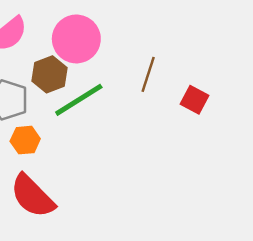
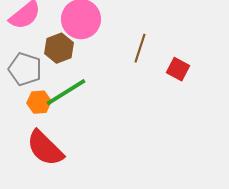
green line: (79, 100) -> (66, 92), moved

